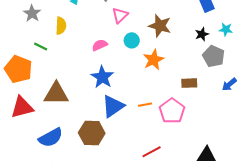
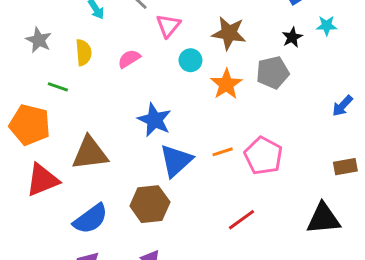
pink semicircle: (100, 45) -> (129, 59), moved
gray pentagon: (214, 56) -> (273, 73), moved, turned -30
brown rectangle: (189, 83) -> (345, 167), moved

